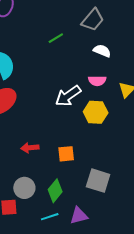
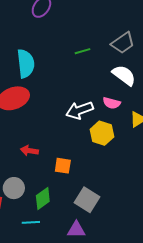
white semicircle: (102, 51) -> (124, 75), size x1.4
purple triangle: (79, 216) -> (76, 230), moved

